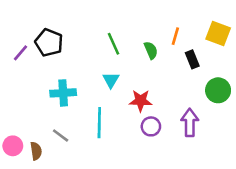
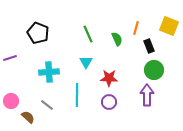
purple line: (21, 53) -> (10, 58), moved, turned 32
green circle: (218, 90) -> (154, 70), moved
purple circle: (151, 126) -> (109, 102), moved
pink circle: (13, 146) -> (11, 101), moved
brown semicircle: (36, 151) -> (28, 117), turned -40

